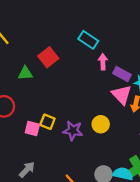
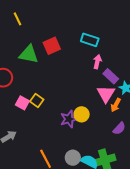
cyan rectangle: (88, 40) -> (90, 40), turned -30
green triangle: (25, 73) -> (29, 54), size x1.5
purple star: (73, 131) -> (69, 119), moved, turned 30

